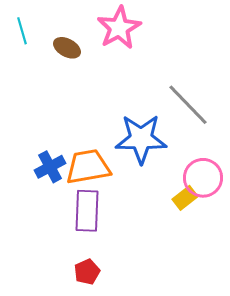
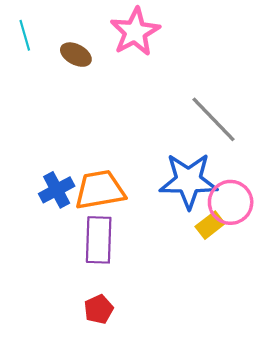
blue star: (141, 139) -> (188, 181), moved

